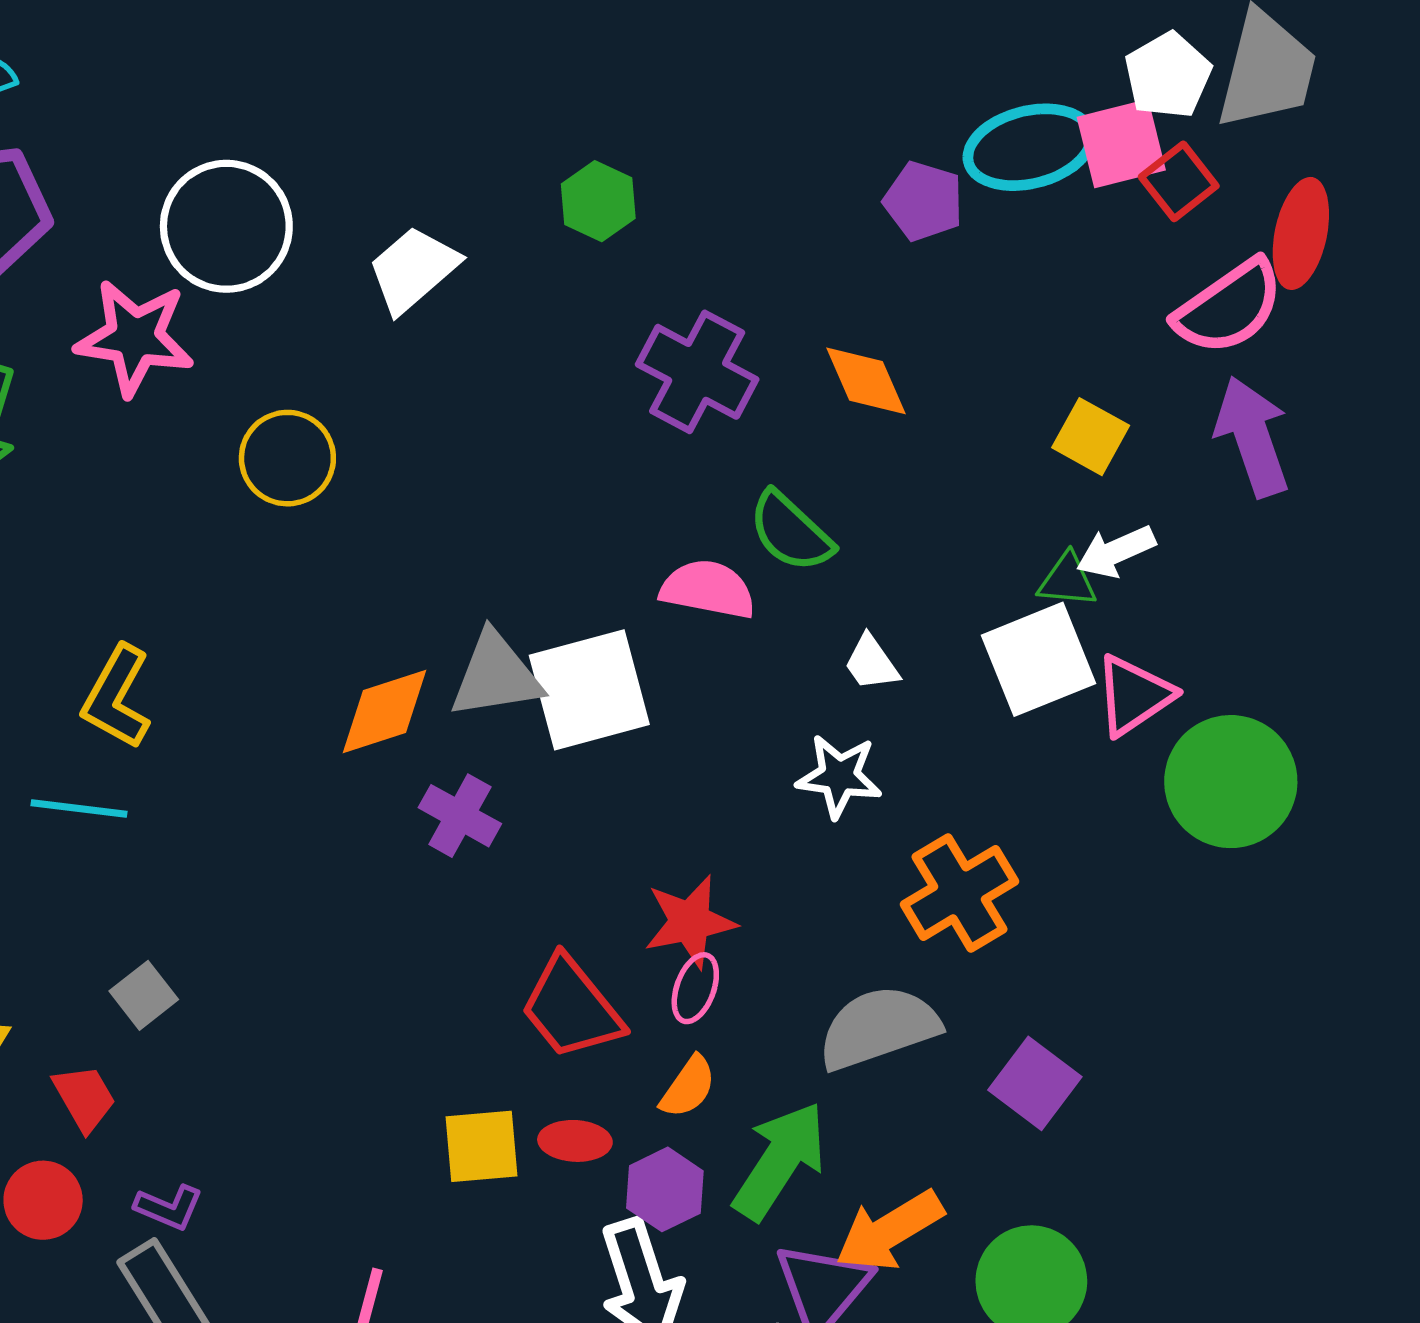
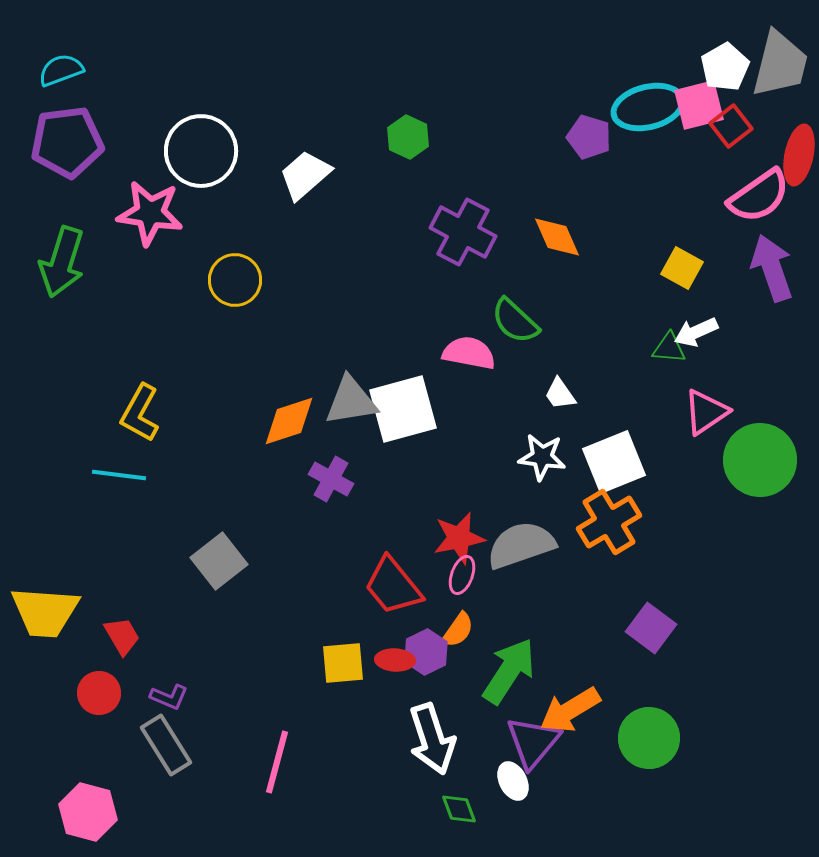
white square: (1039, 659) -> (614, 462), moved
gray square: (144, 995) -> (219, 561), moved, size x1.5
gray semicircle: (879, 1028) -> (521, 545), moved
purple hexagon: (665, 1189) -> (426, 652), moved

